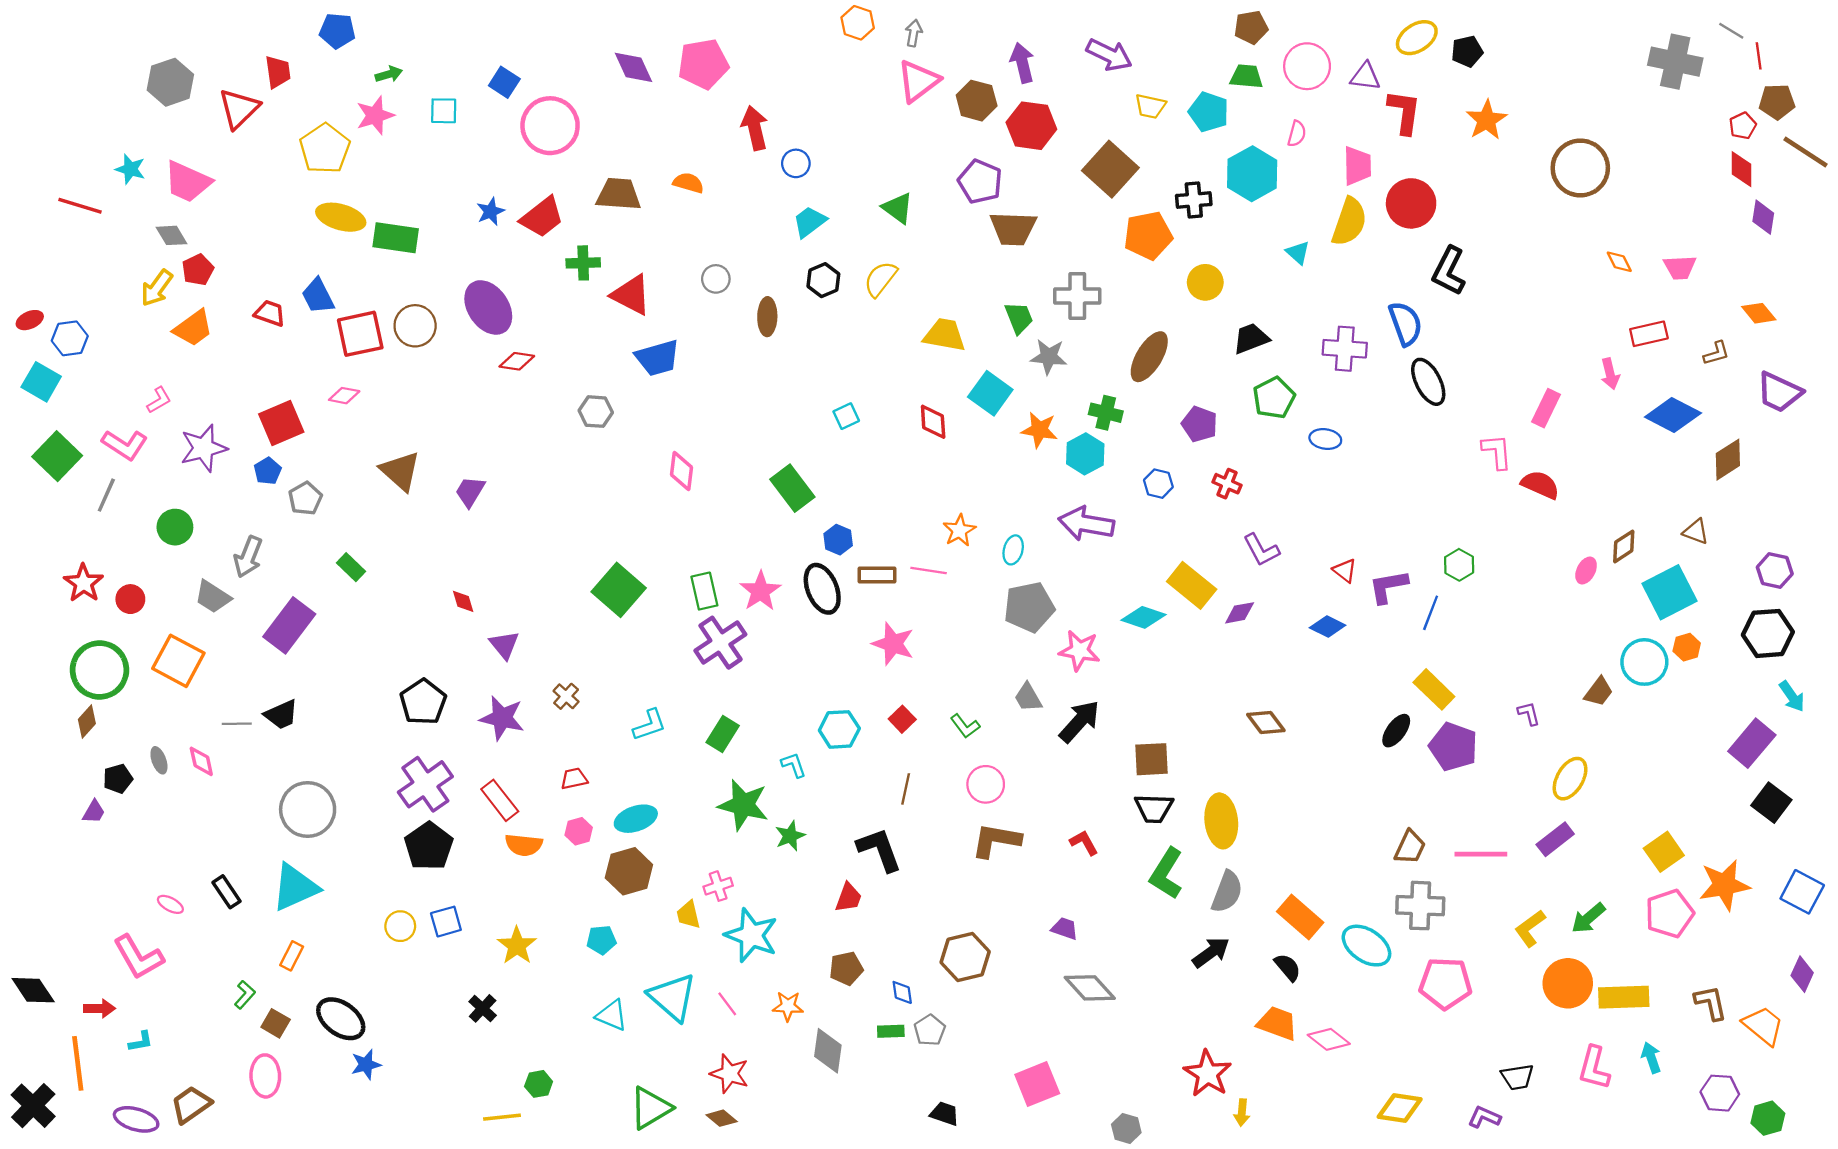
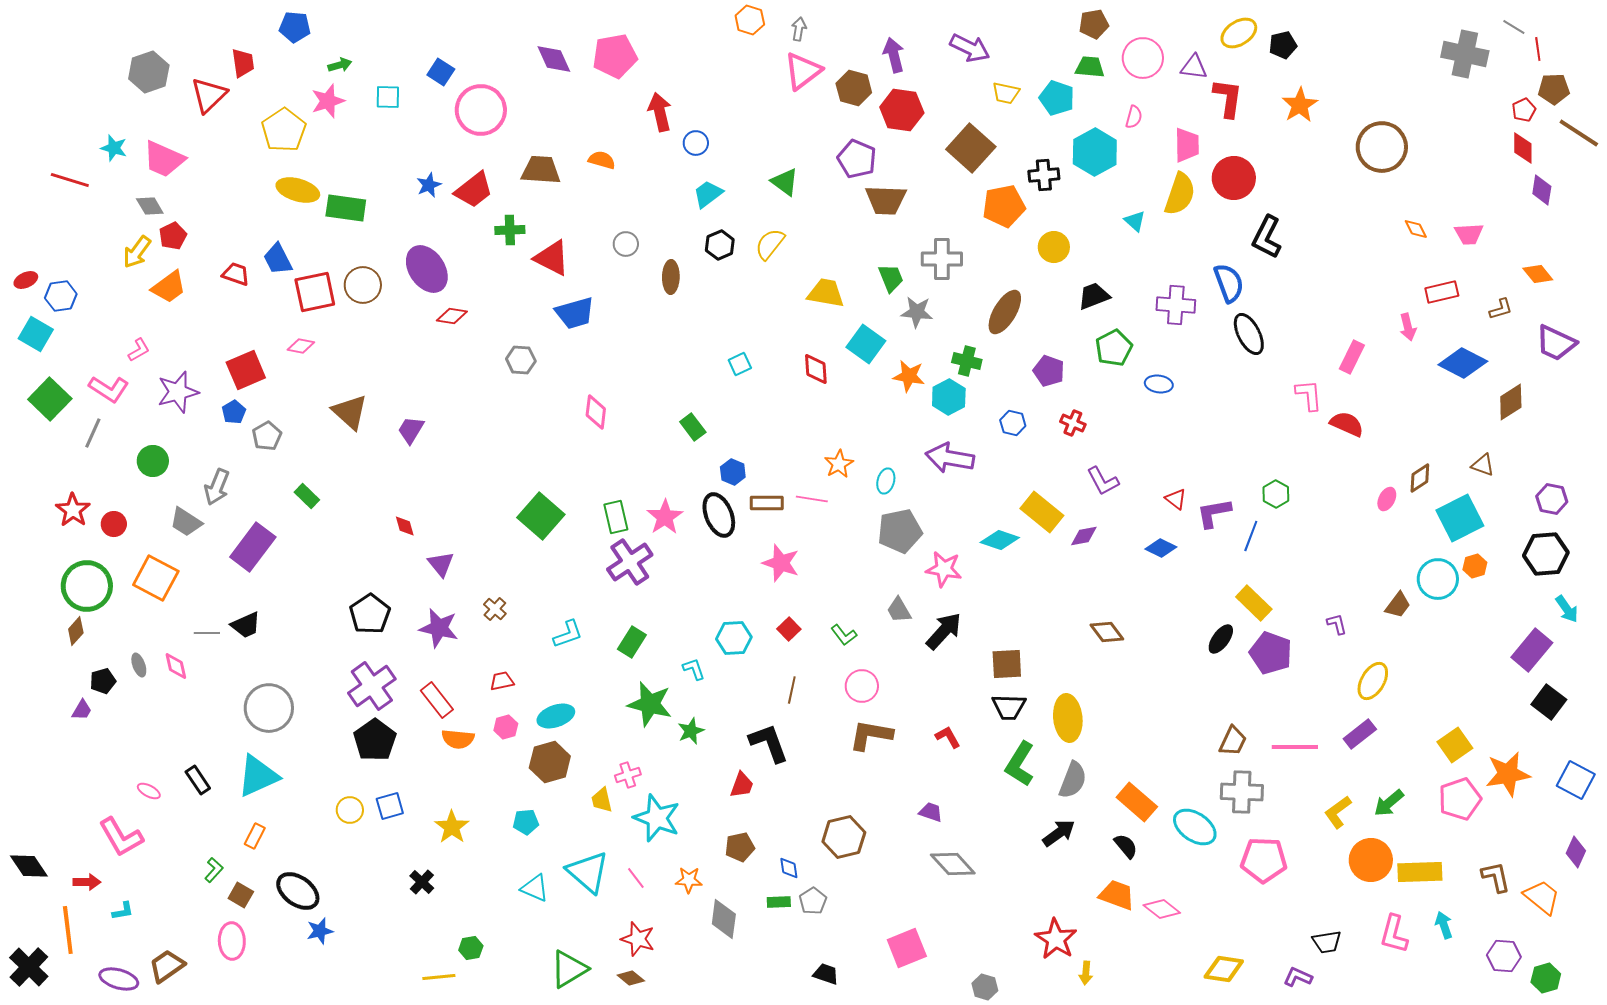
green rectangle: (792, 488) -> (693, 427), size x0.7

